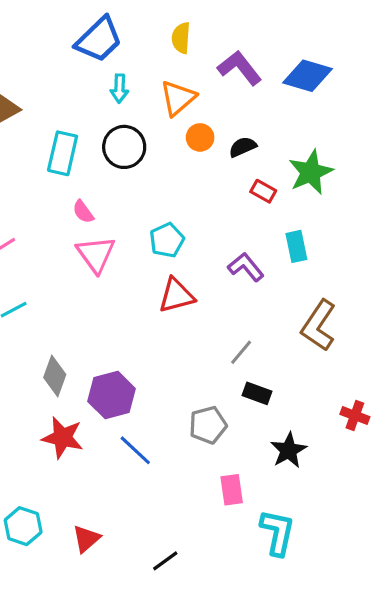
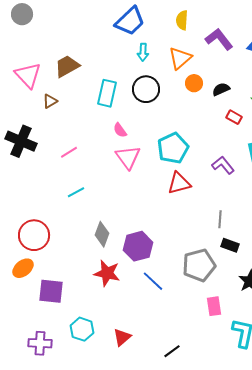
cyan pentagon: (167, 240) -> (173, 148), size x1.4
gray line: (241, 352) -> (220, 219), turned -36
gray pentagon: (208, 425) -> (199, 265), size x1.4

